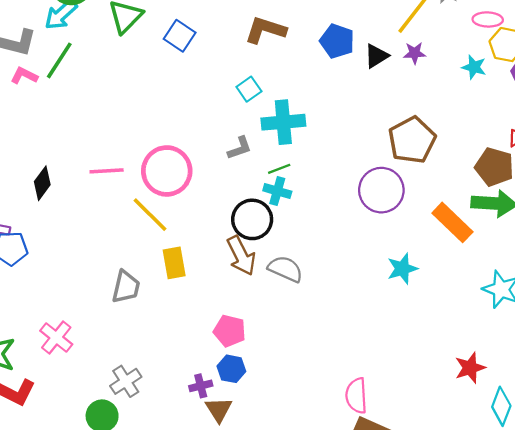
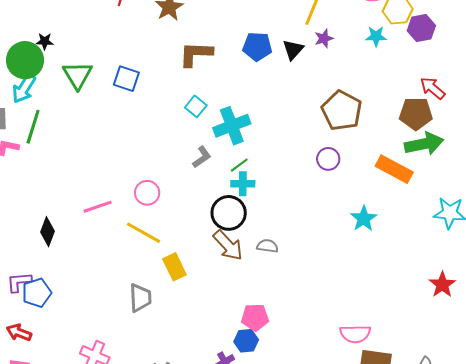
pink circle: (167, 171) -> (147, 193), size x0.6
purple circle: (381, 190) -> (328, 159), size x0.6
gray semicircle: (285, 269) -> (267, 246), size x0.7
pink pentagon: (230, 331) -> (255, 317), moved
pink semicircle: (356, 396) -> (355, 334), turned -72

